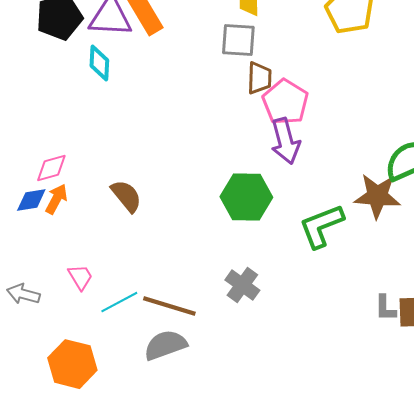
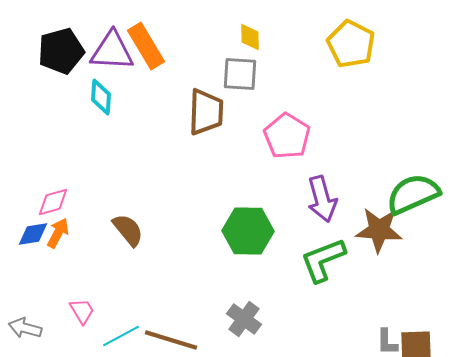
brown trapezoid: (259, 78) -> (206, 112), moved, size x1.4
purple arrow: (285, 141) -> (322, 199), moved

